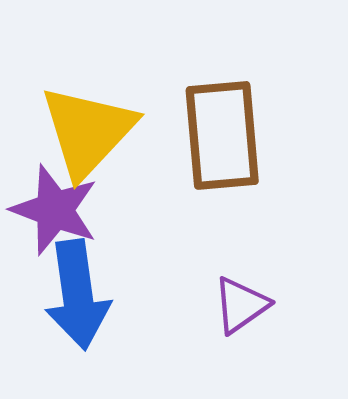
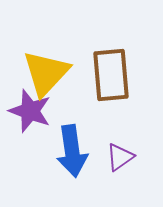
blue arrow: (77, 295) -> (72, 151), moved

